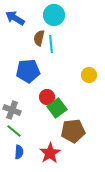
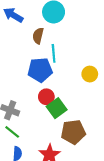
cyan line: (51, 44) -> (54, 53), moved
blue pentagon: (28, 71) -> (40, 70), moved

